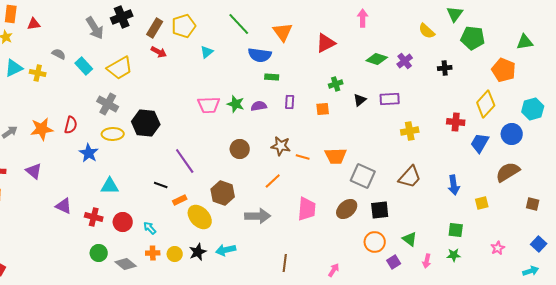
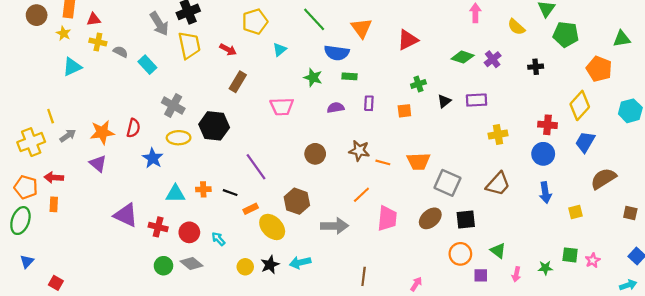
pink arrow: (363, 18) -> (475, 13), moved
brown rectangle: (155, 28) -> (238, 82), moved
yellow trapezoid: (120, 68) -> (189, 45), moved, turned -72
yellow cross: (38, 73) -> (98, 42), moved
green star: (236, 104) -> (313, 77), moved
blue circle: (512, 134) -> (543, 154), moved
blue trapezoid: (480, 143) -> (585, 142), moved
purple triangle: (34, 171) -> (98, 164), moved
orange line: (273, 181) -> (361, 195), moved
purple triangle: (64, 206) -> (126, 215), size x1.4
green square: (456, 230) -> (570, 255), moved
orange cross: (153, 253) -> (203, 189), moved
purple square: (394, 262) -> (481, 275), turned 32
gray diamond: (126, 264) -> (191, 264), moved

